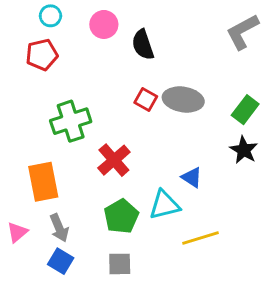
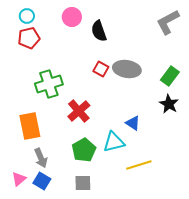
cyan circle: (50, 16) -> (27, 16), moved
pink triangle: (17, 232) -> (19, 179), moved

